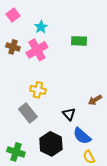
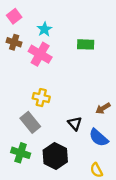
brown cross: (13, 47) -> (14, 42), moved
pink cross: (37, 50) -> (40, 54), turned -30
blue semicircle: (82, 136) -> (99, 138), moved
green cross: (16, 152) -> (21, 153), moved

